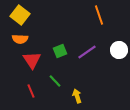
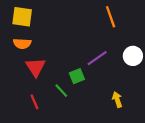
yellow square: (20, 15) -> (22, 17), turned -30
green square: (60, 51) -> (77, 76), moved
yellow arrow: (77, 96) -> (117, 100), moved

